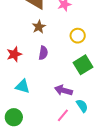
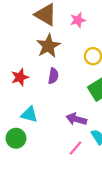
brown star: (39, 27) -> (48, 46), size x1.5
green circle: (14, 117) -> (16, 138), moved

